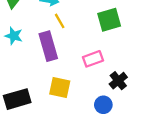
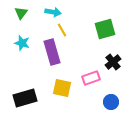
pink rectangle: (93, 59) -> (91, 78), moved
black cross: (118, 81) -> (113, 62), moved
blue circle: (103, 105) -> (111, 102), moved

